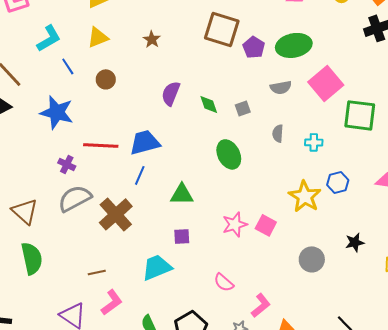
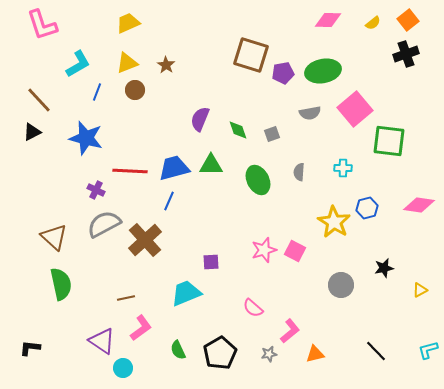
brown star: (152, 39) -> (166, 65), moved
purple pentagon: (254, 47) -> (283, 73), turned 30
blue line: (68, 66) -> (97, 92), turned 54
brown circle: (106, 79) -> (135, 90), moved
gray semicircle: (278, 133) -> (299, 172), moved
green triangle: (182, 194) -> (211, 165), moved

